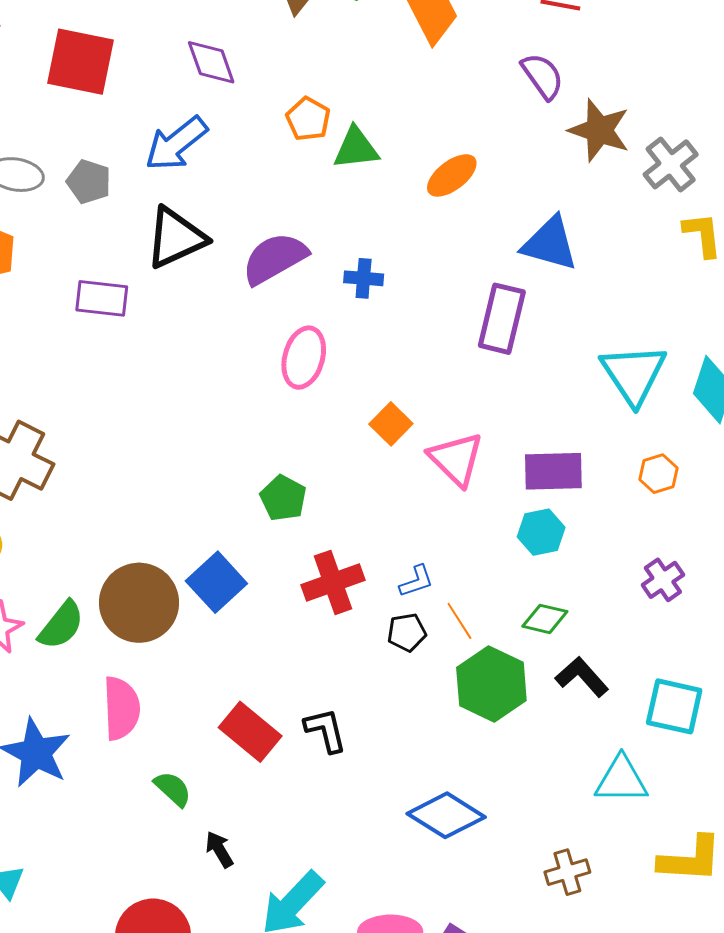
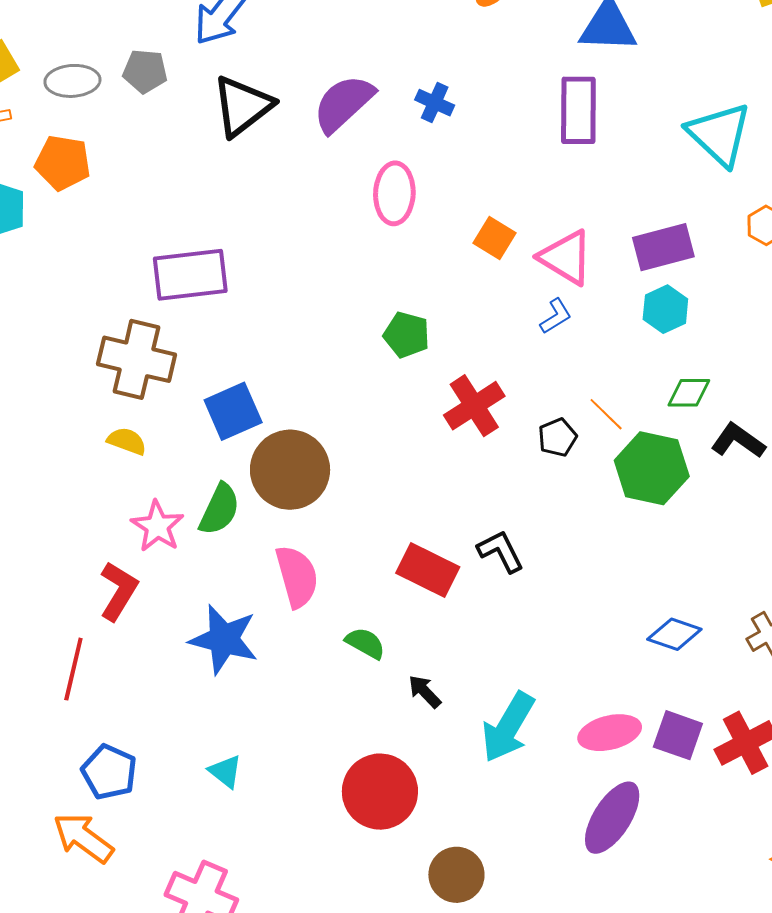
blue cross: (364, 278) -> (435, 103), turned 33
purple rectangle: (102, 298) -> (190, 275), moved, size x1.4
blue L-shape: (416, 581) -> (556, 316), moved
blue square: (216, 582) -> (233, 411), moved, turned 32
blue diamond: (446, 815) -> (674, 634), moved, size x0.7

